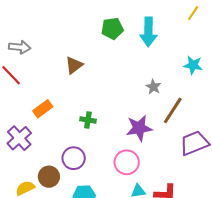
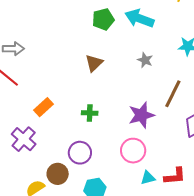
cyan arrow: (148, 32) -> (139, 18), turned 116
brown triangle: (74, 65) -> (94, 63), moved
gray star: (153, 87) -> (145, 60), moved

